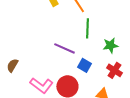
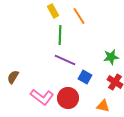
green line: (87, 28) -> (60, 35), moved

